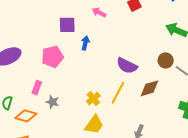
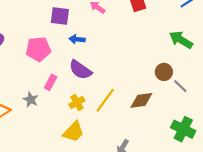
blue arrow: (85, 43) -> (77, 39), turned -104
purple semicircle: (127, 66) -> (80, 70), moved
pink rectangle: (37, 88) -> (51, 82), moved

